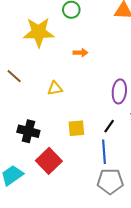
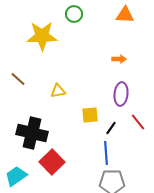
orange arrow: (81, 53) -> (119, 59), moved
yellow square: (76, 128) -> (90, 115), moved
black cross: (28, 131) -> (32, 133), size x1.4

